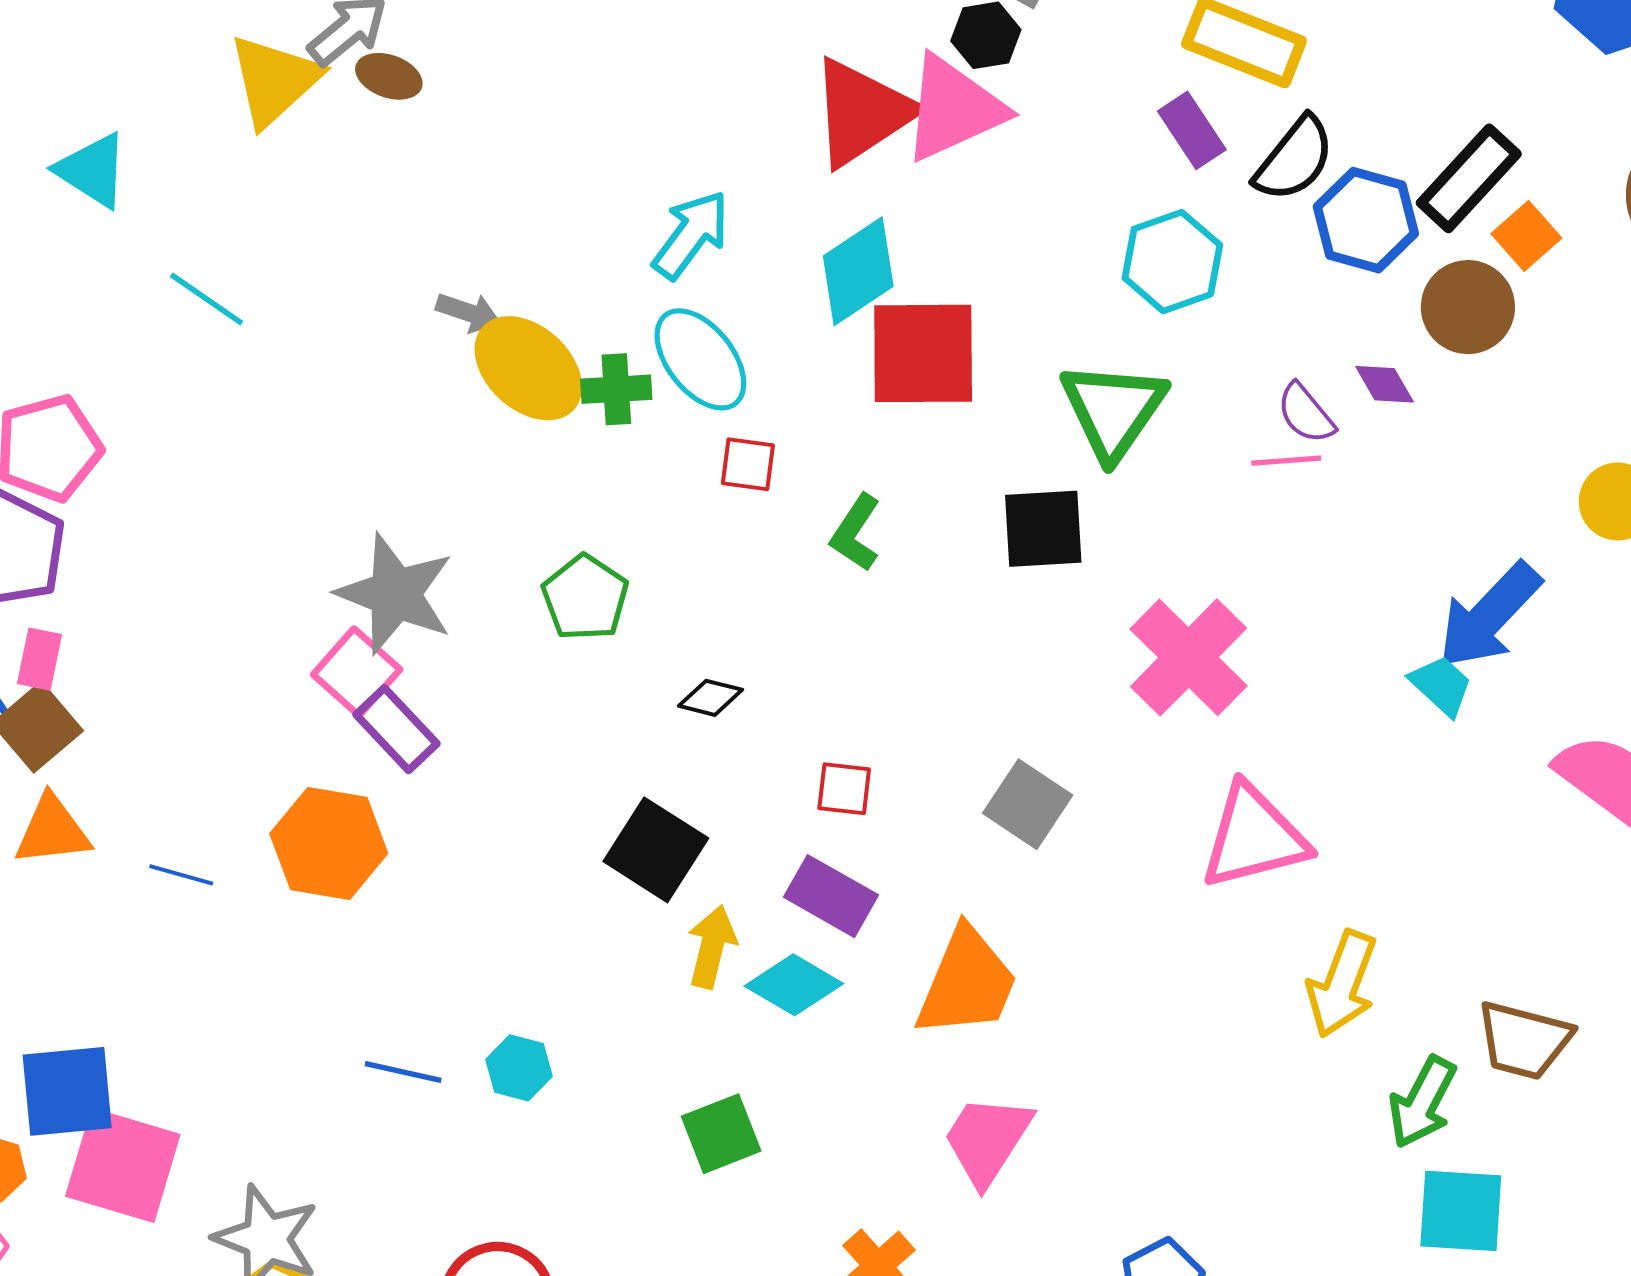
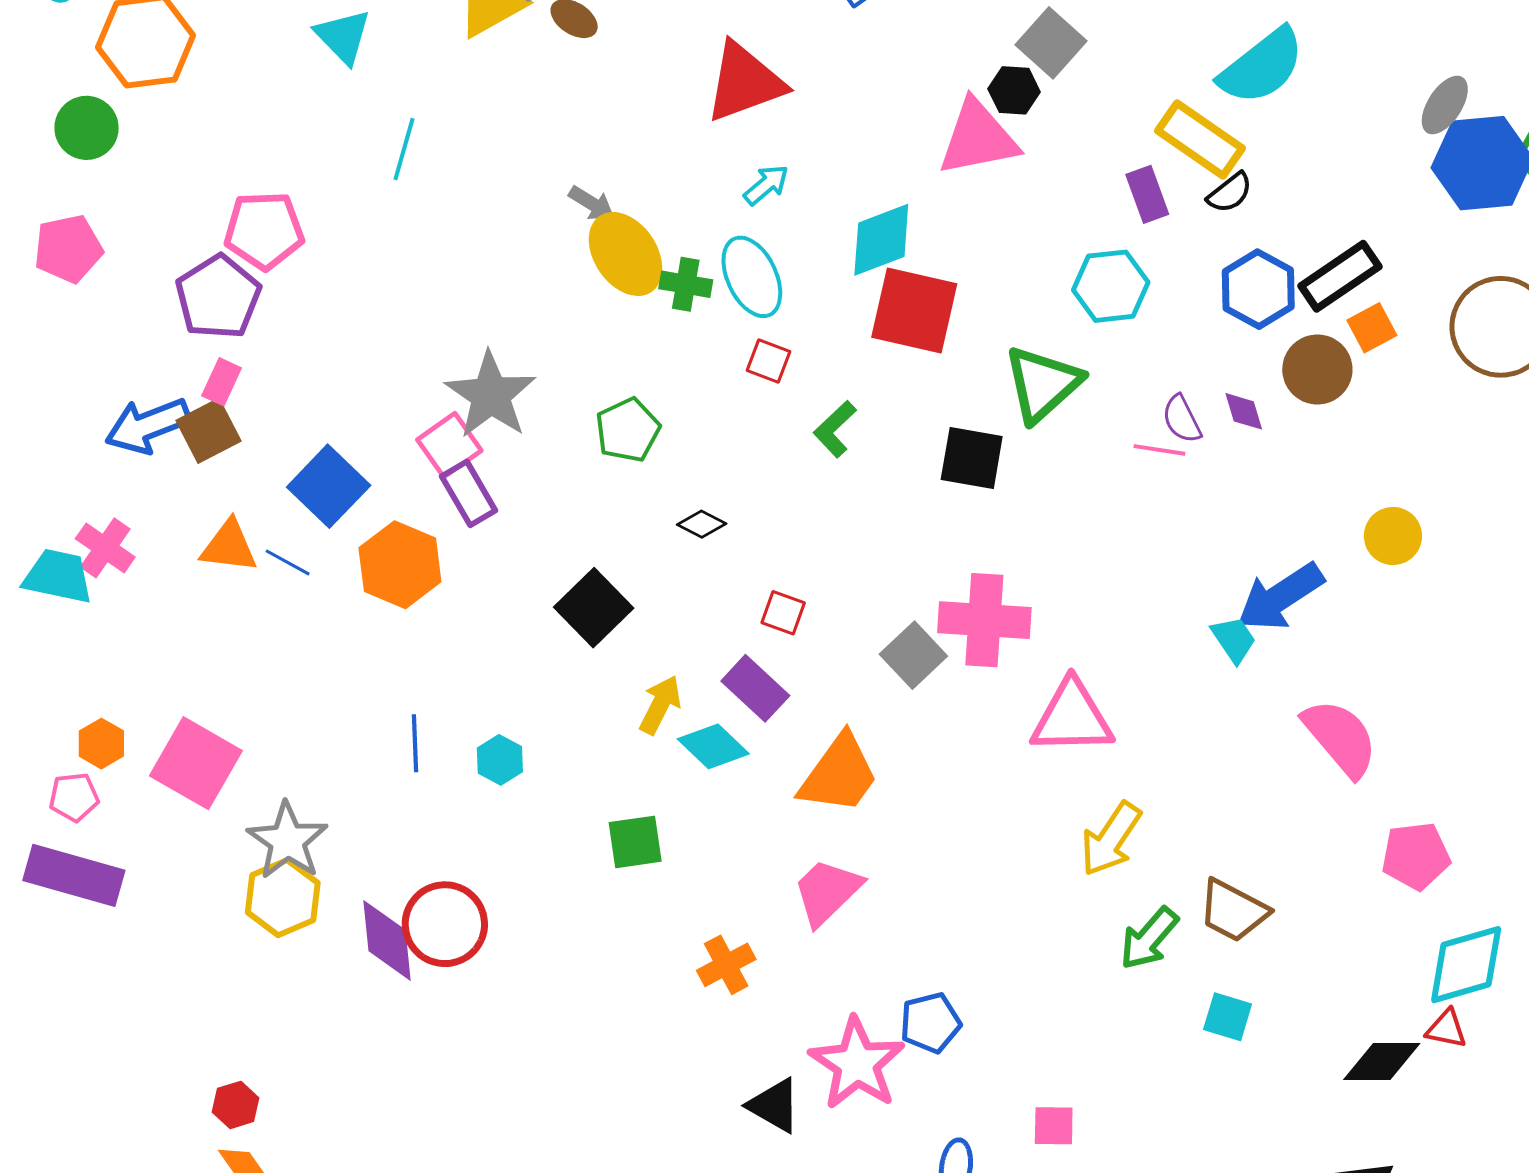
red triangle: (862, 112) -> (745, 82), moved
black semicircle: (1294, 159) -> (1230, 193), moved, size x0.7
cyan arrow: (691, 235) -> (766, 185), size x0.7
cyan line: (207, 299) -> (404, 149), turned 58
pink cross: (1189, 657) -> (984, 620), moved, turned 36
orange triangle: (52, 831) -> (229, 546), moved
black square: (656, 850) -> (594, 608), moved
blue line: (403, 1072) -> (415, 743), turned 62
blue square: (67, 1091) -> (329, 486), moved, turned 36
cyan square: (1461, 1211) -> (1228, 1017), moved, size x0.7

